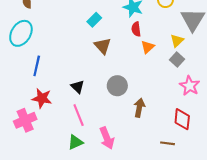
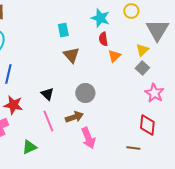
cyan rectangle: (94, 20) -> (63, 30), turned -56
brown arrow: (139, 108) -> (74, 117), moved, turned 60
pink arrow: (107, 138) -> (88, 138), moved
green triangle: (75, 142) -> (29, 147), moved

